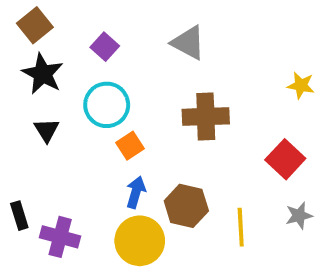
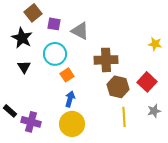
brown square: (35, 25) -> (33, 13), moved
gray triangle: (188, 43) -> (80, 31), moved
purple square: (105, 47) -> (54, 24), turned -32
brown hexagon: (186, 206) -> (118, 87), moved
black rectangle: (19, 216) -> (10, 111), turned -32

